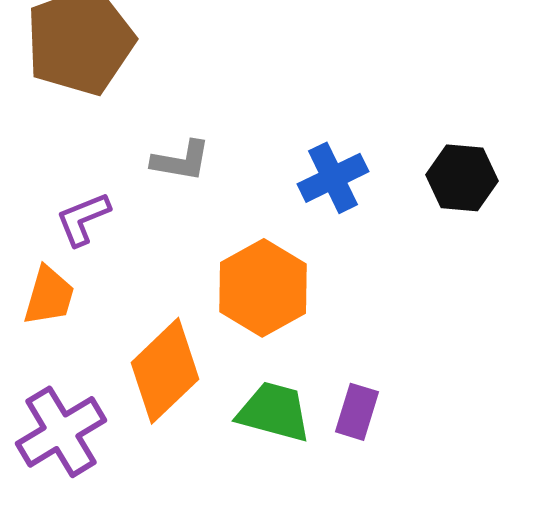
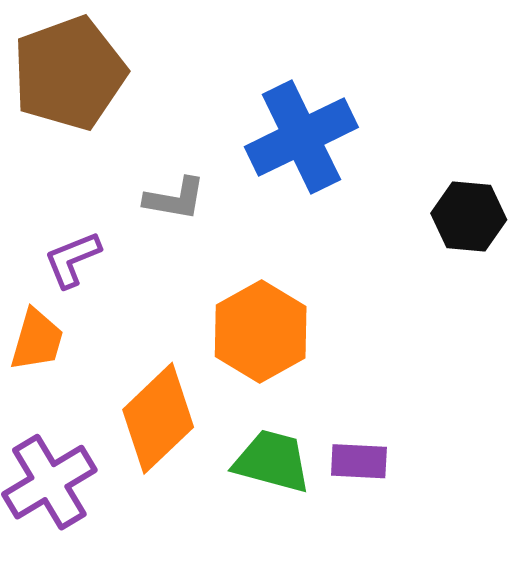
blue cross: (333, 178) -> (301, 137), moved, size x1.5
purple rectangle: (357, 412) -> (359, 461), turned 76

